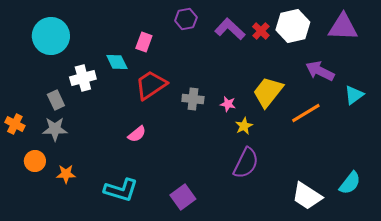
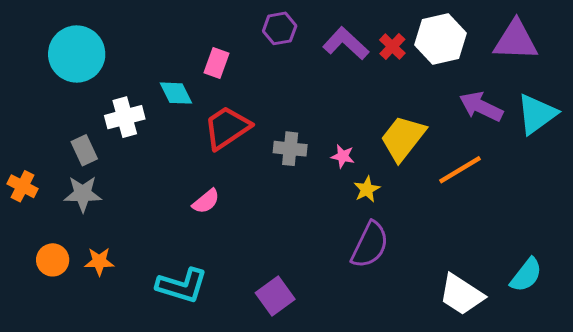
cyan triangle: (354, 95) -> (537, 114), moved, size x1.4
orange circle: (35, 161) -> (53, 260), moved

